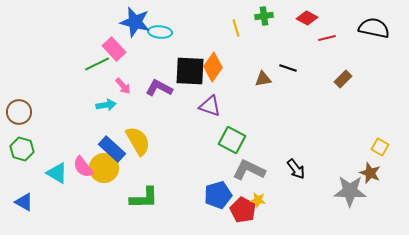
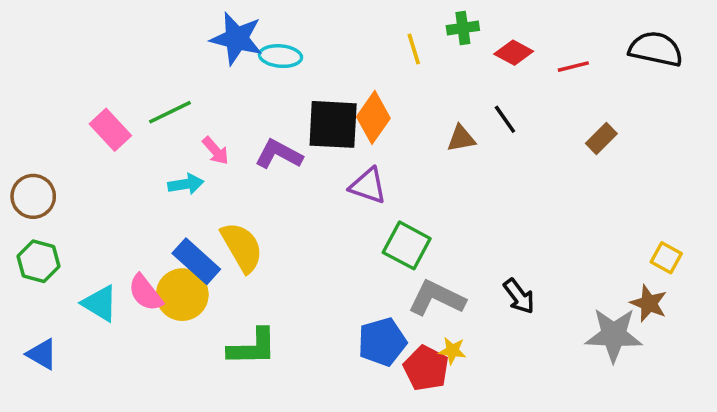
red diamond: (307, 18) -> (514, 53), moved
pink rectangle: (114, 49) -> (110, 130), moved
black line: (288, 68) -> (505, 119), turned 36

